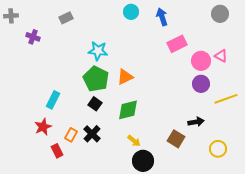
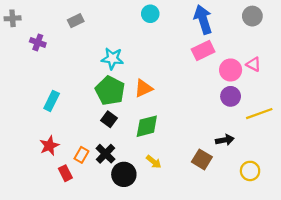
blue arrow: (162, 17) -> (203, 20), moved, size x1.4
cyan rectangle: (53, 100) -> (52, 101), moved
black circle: (143, 161) -> (124, 174), moved

